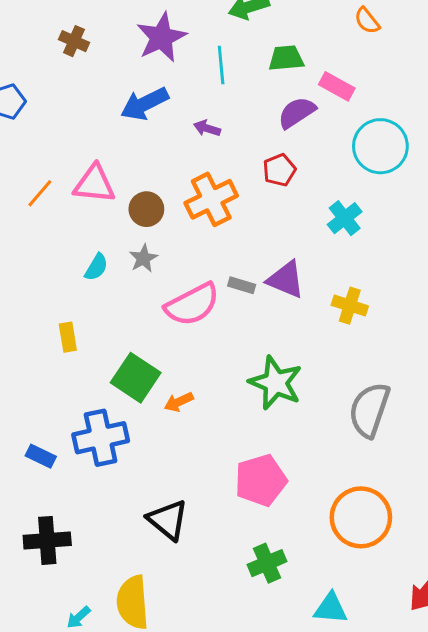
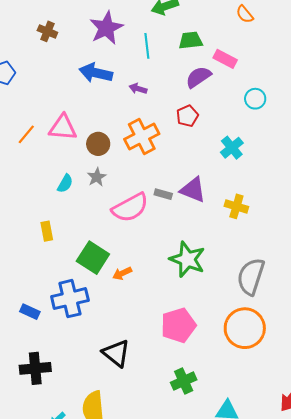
blue arrow: (145, 104) -> (96, 73), turned 40
cyan circle: (380, 146) -> (255, 99), size x0.6
orange circle: (361, 517) -> (245, 328), moved

